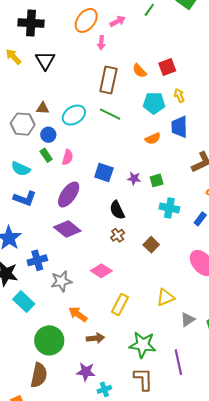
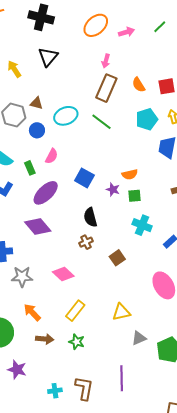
pink arrow: (101, 43) -> (106, 61), moved
yellow arrow: (13, 57) -> (14, 69), moved
cyan pentagon: (154, 103) -> (147, 119), turned -30
orange semicircle: (153, 139) -> (130, 174), moved
green rectangle: (46, 155) -> (30, 168), moved
green star: (143, 345) -> (77, 342), moved, size x0.6
purple star: (86, 372) -> (17, 370), moved
cyan cross: (104, 389) -> (55, 391), moved

